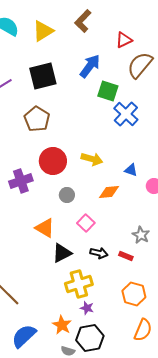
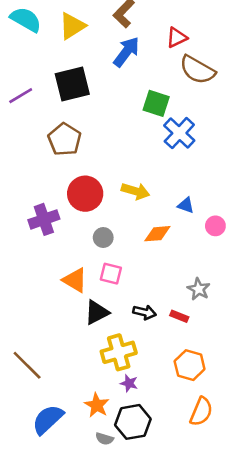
brown semicircle: (140, 65) -> (197, 70), turned -100
blue arrow: (90, 66) -> (126, 52), moved
pink square: (86, 223) -> (111, 274), moved, turned -30

